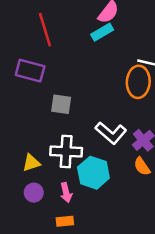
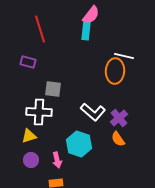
cyan rectangle: (102, 32) -> (86, 31), turned -54
purple rectangle: (30, 71) -> (28, 62), size x0.7
white cross: (66, 152) -> (39, 112), moved

